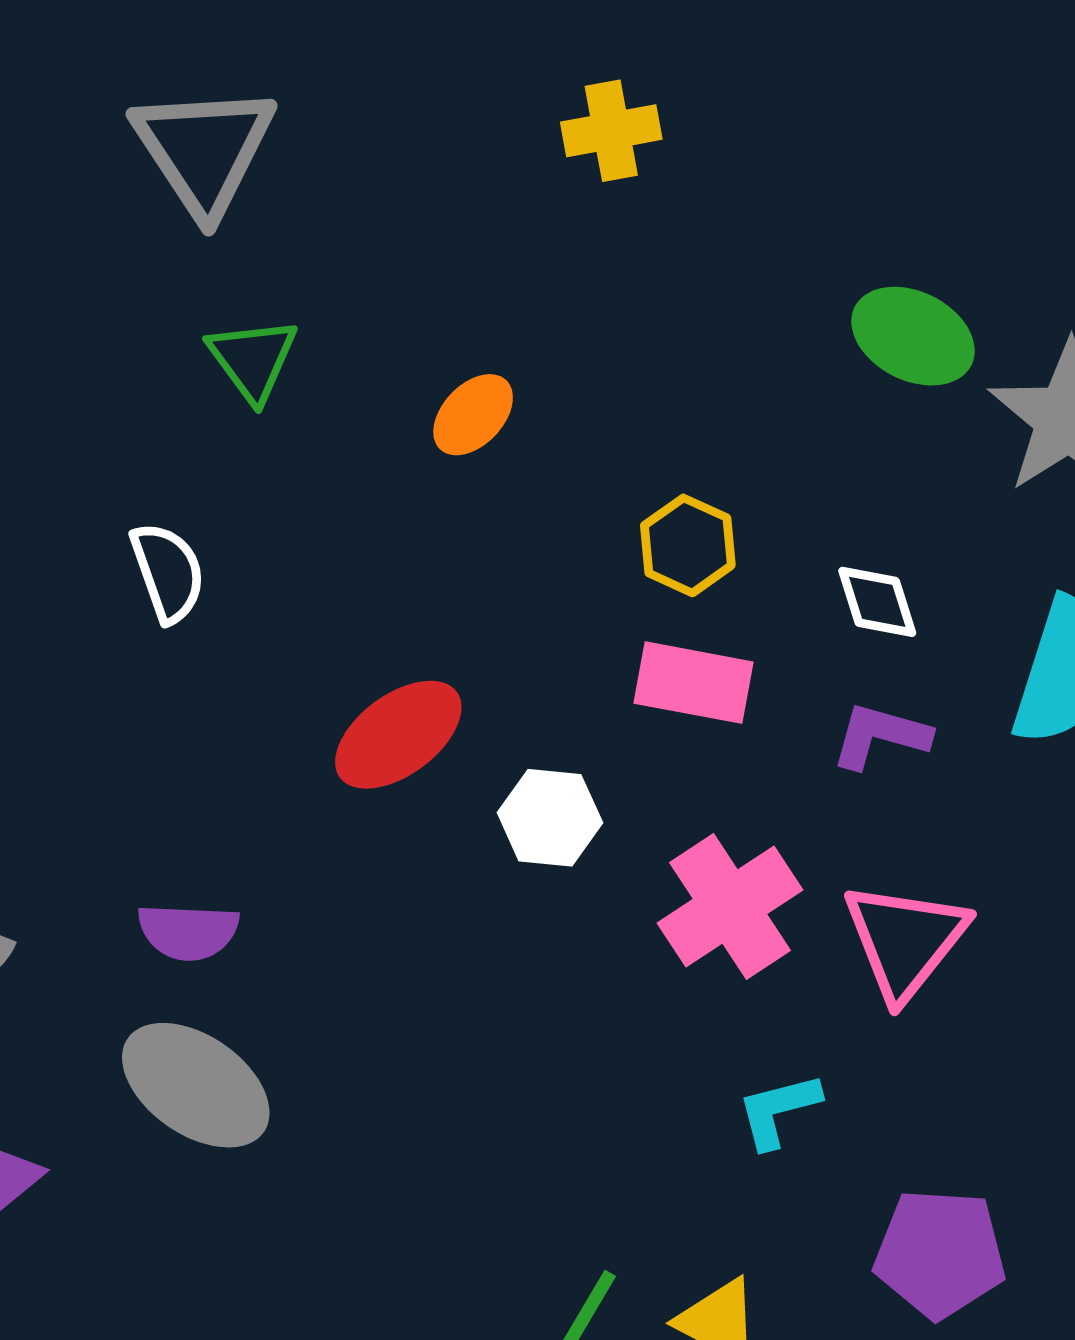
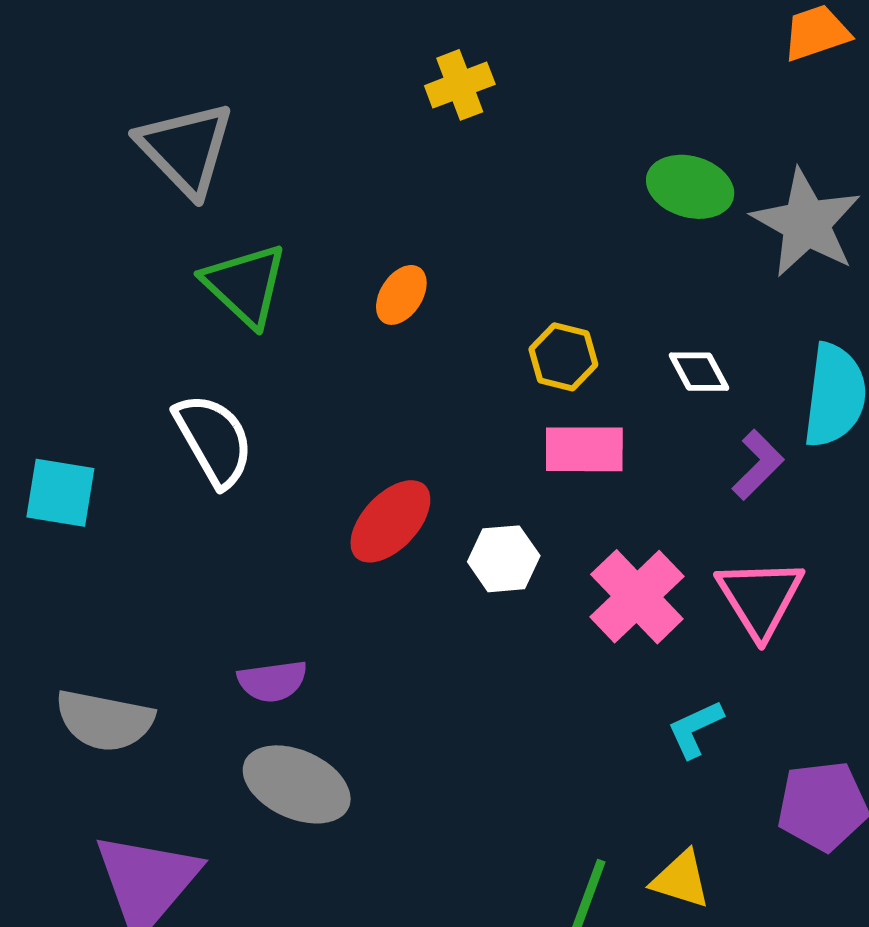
green triangle: (253, 359) -> (245, 285), size x1.4
white semicircle: (168, 572) -> (214, 440), size x1.4
purple L-shape: (880, 736) -> (758, 465), moved, turned 130

